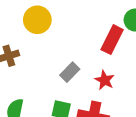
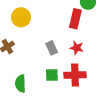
gray rectangle: (70, 72) -> (52, 48), turned -56

